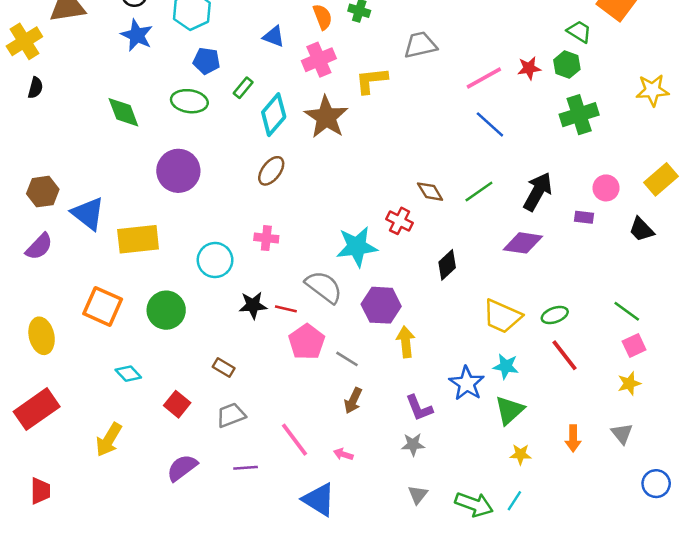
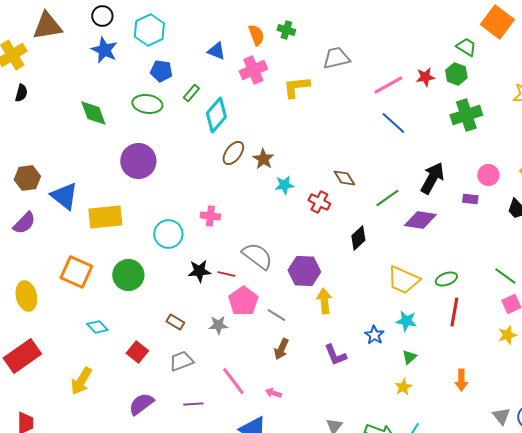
brown star: (326, 117) -> (263, 159), moved, size x0.6
brown ellipse: (271, 171) -> (233, 153), moved
green line: (479, 192) -> (387, 198), moved
cyan star: (357, 247) -> (284, 185), moved, size x0.6
red line: (564, 355) -> (454, 312), turned 48
blue star: (467, 383) -> (374, 335), size x0.7
green triangle: (509, 410) -> (409, 357), size x0.6
gray triangle: (622, 434) -> (501, 416), moved
gray star: (413, 445) -> (218, 325), moved
yellow star: (520, 454) -> (403, 387), moved, turned -30

